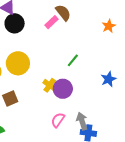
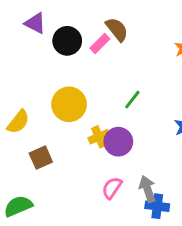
black circle: (15, 23) -> (67, 41), moved
yellow circle: (18, 63) -> (69, 104), moved
yellow cross: (50, 85) -> (99, 137), turned 32

